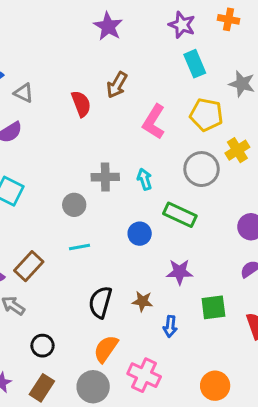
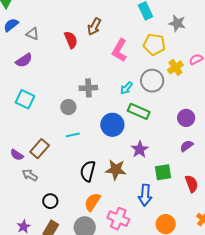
cyan arrow: (144, 179) -> (126, 88), moved, turned -120
blue circle: (140, 234) -> (112, 125), size x1.5
purple star: (180, 272) -> (140, 149), turned -30
brown star: (143, 301) -> (116, 170), size x1.5
blue arrow: (170, 326) -> (145, 195), moved, size x1.5

